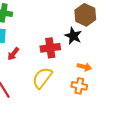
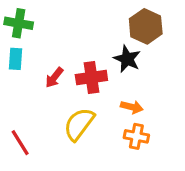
red arrow: (13, 54) -> (54, 78), moved
orange arrow: (84, 67) -> (132, 107), moved

